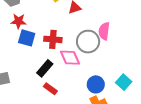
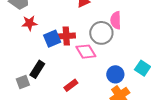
blue square: (27, 38) -> (52, 39), moved, turned -30
black rectangle: (45, 68) -> (37, 69), moved
red rectangle: (50, 89) -> (71, 85), turned -64

